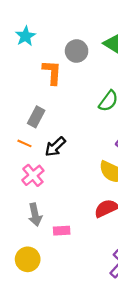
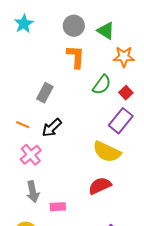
gray circle: (77, 51) -> (74, 26), moved
orange L-shape: (52, 72) -> (76, 57), moved
gray rectangle: (36, 117) -> (45, 93), moved

